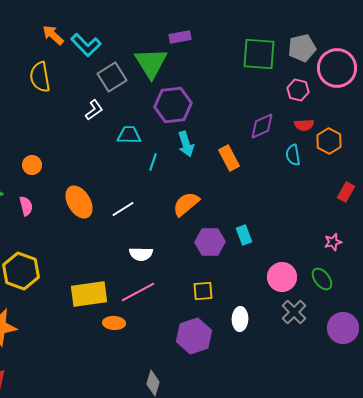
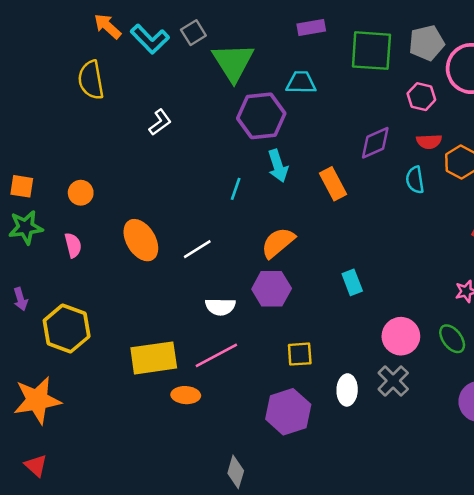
purple rectangle: (180, 37) -> (311, 27), moved
gray square: (112, 77) -> (193, 33), moved, size x0.7
cyan trapezoid: (129, 135) -> (301, 83), moved
purple hexagon: (210, 242) -> (272, 289), moved
gray cross: (294, 312) -> (393, 381), moved

